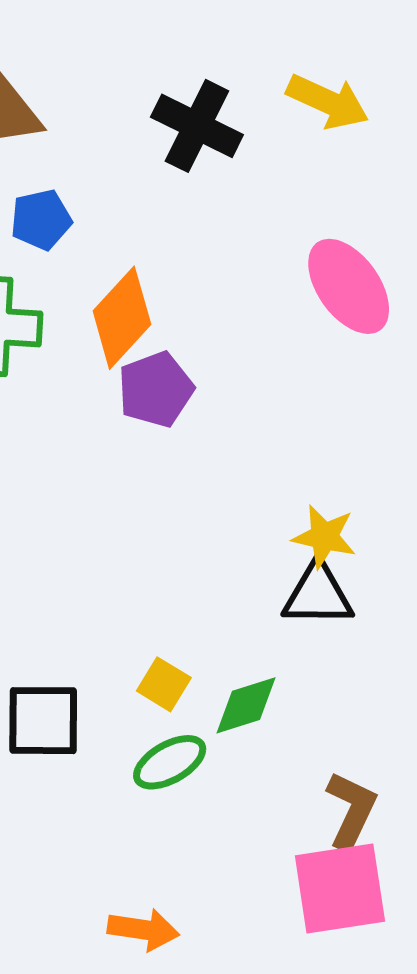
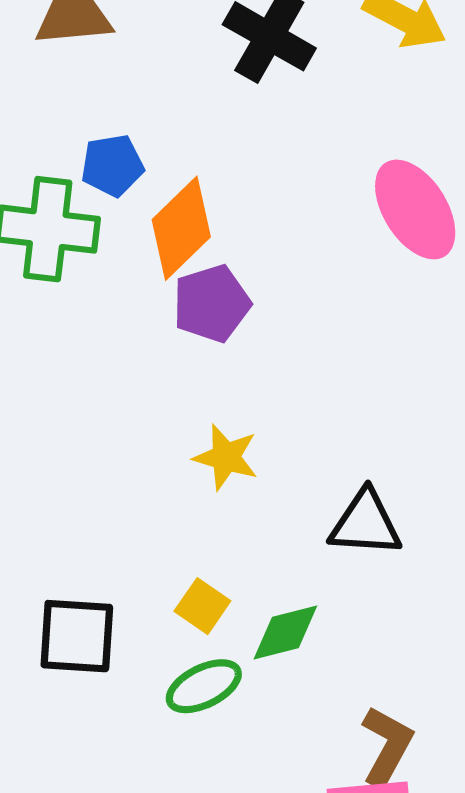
blue pentagon: (41, 220) -> (112, 165), moved
yellow star: (324, 537) -> (226, 457), moved

